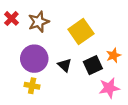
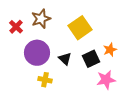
red cross: (11, 18) -> (16, 27), moved
yellow cross: (32, 86) -> (45, 80), moved

